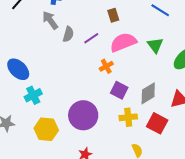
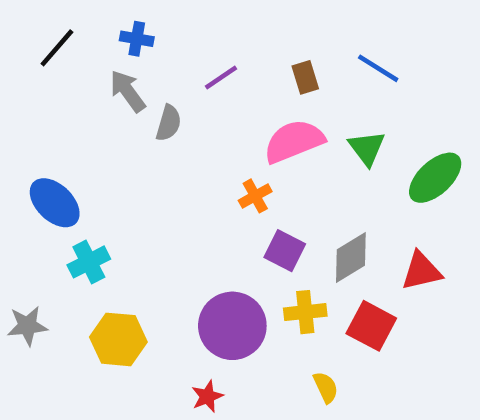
brown rectangle: (113, 15) -> (305, 77), moved
purple line: (91, 38) -> (221, 77), moved
purple circle: (83, 115) -> (232, 326), moved

